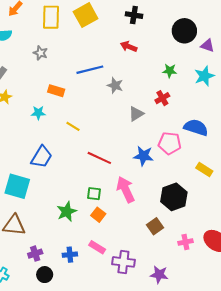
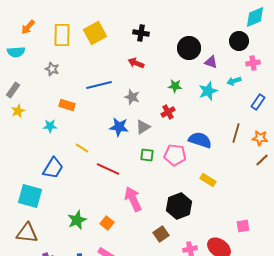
gray star: (115, 85) -> (132, 97), moved
yellow line: (73, 126) -> (82, 148), moved
blue star: (143, 156) -> (119, 127), moved
green square: (94, 194) -> (147, 155), moved

